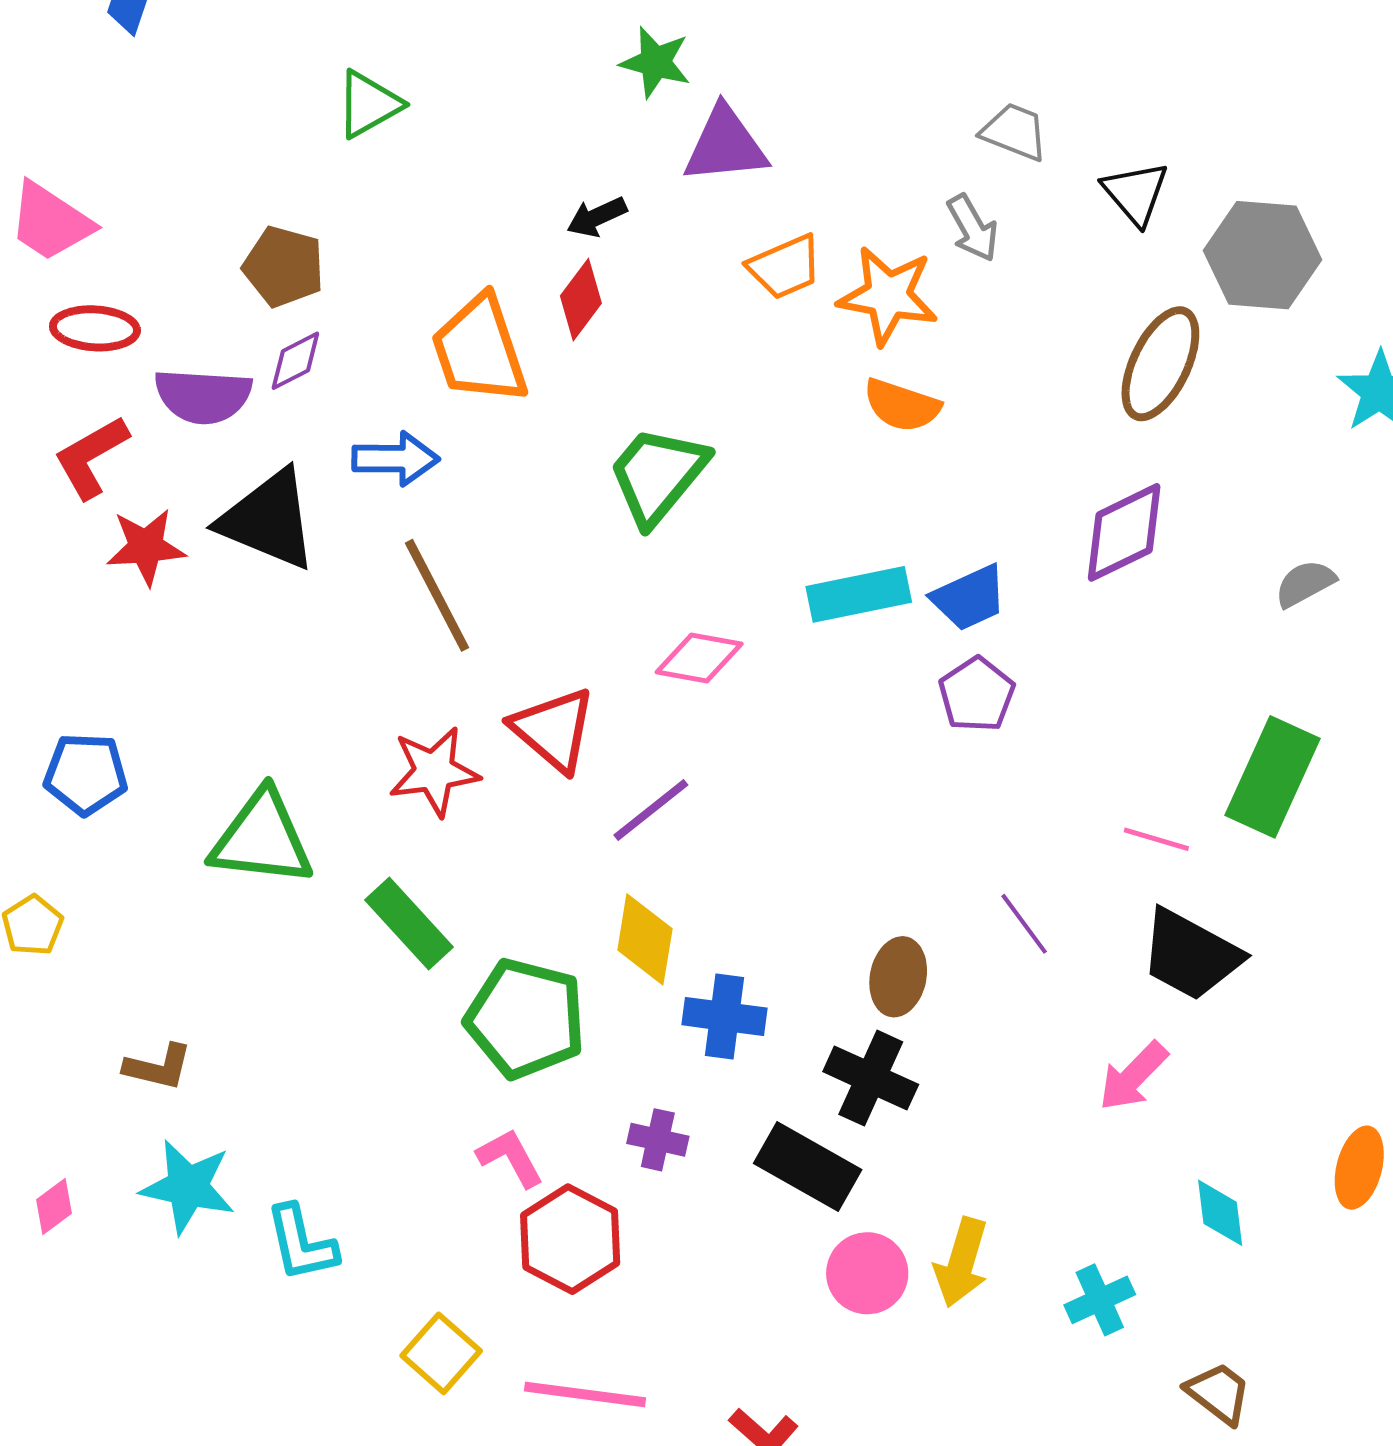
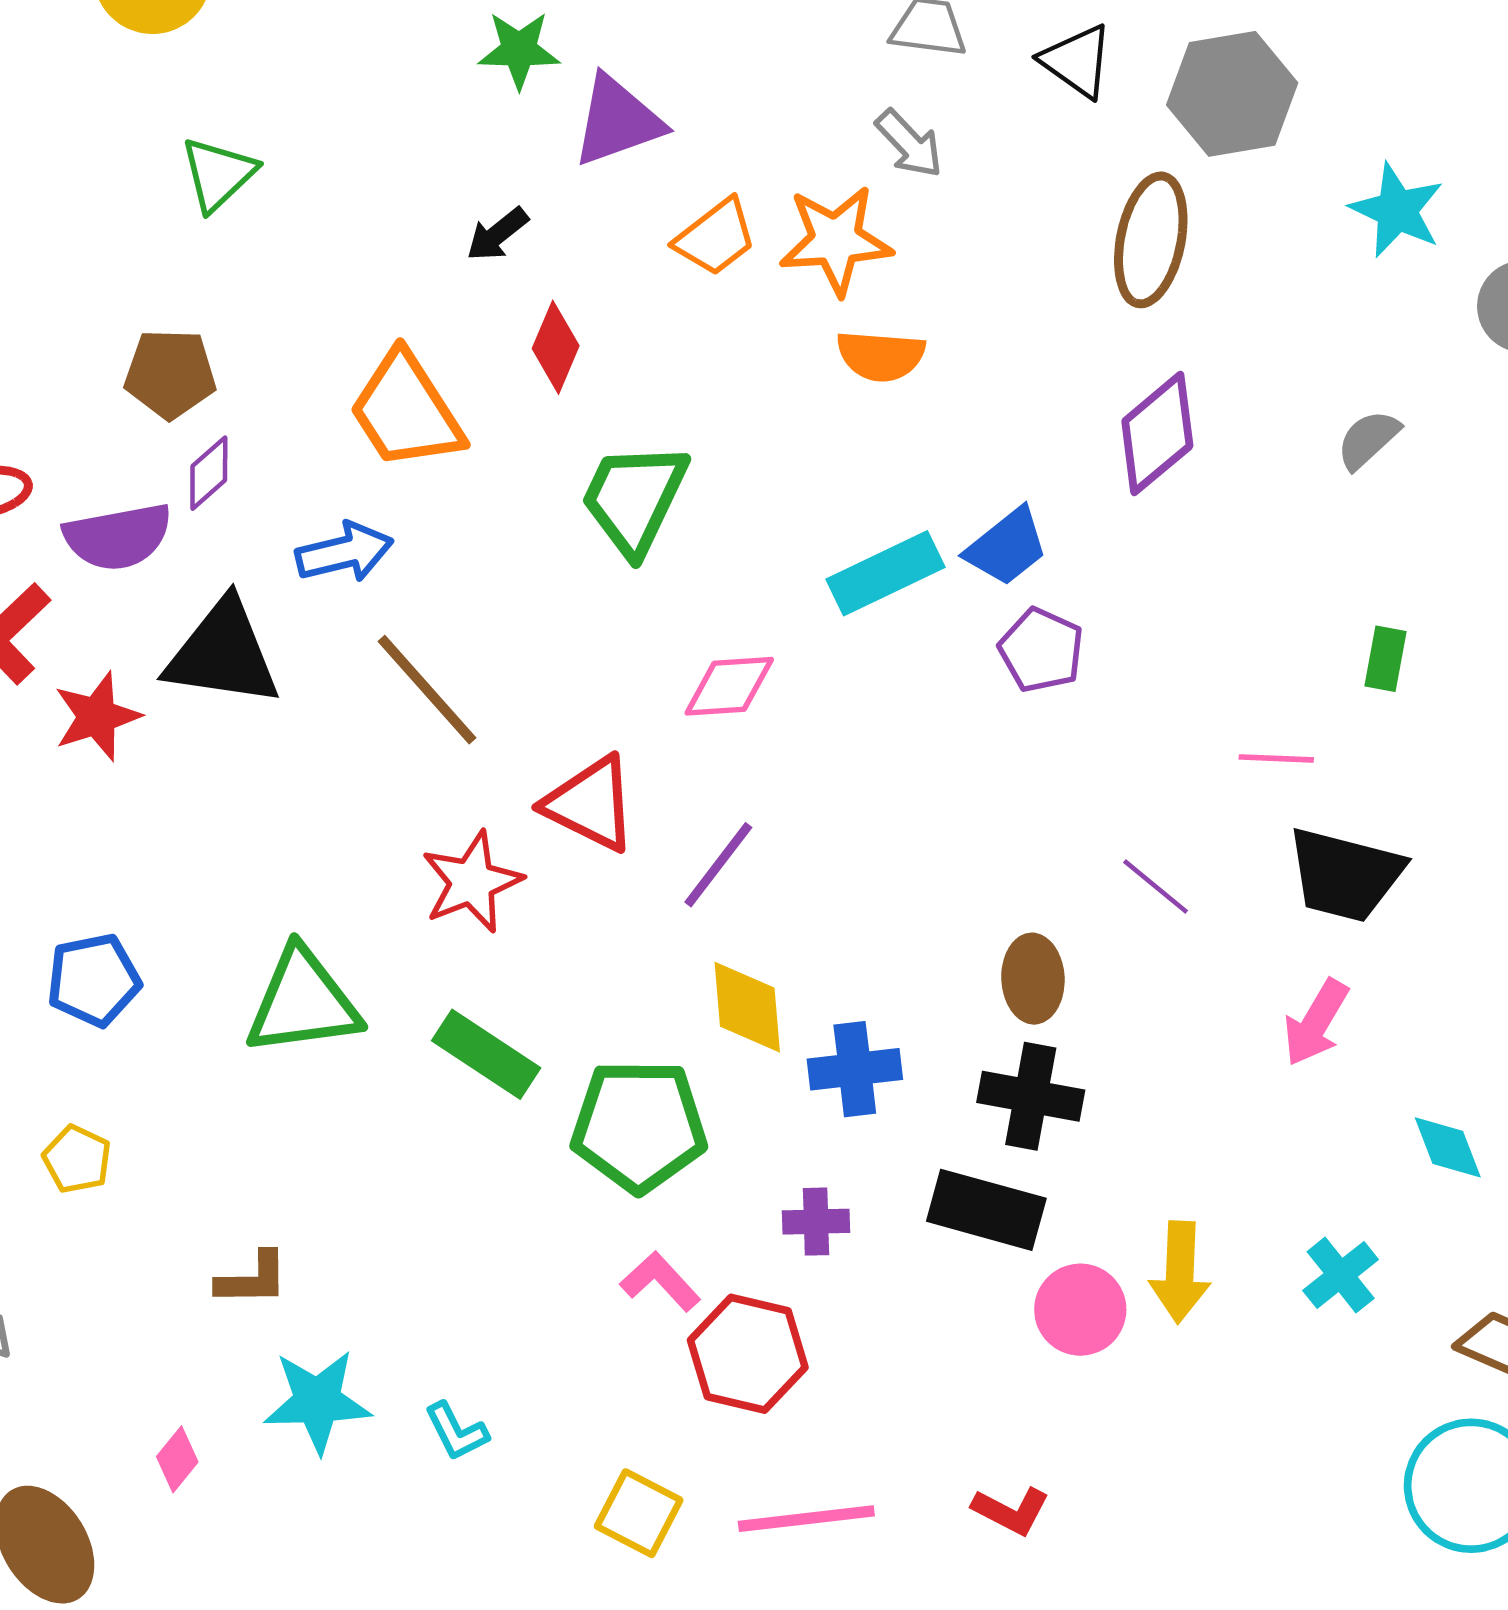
red diamond: (581, 300) -> (556, 347), moved
green rectangle: (1272, 777) -> (1386, 659), size x0.5
cyan L-shape: (301, 1243) -> (456, 1431), size x0.7

